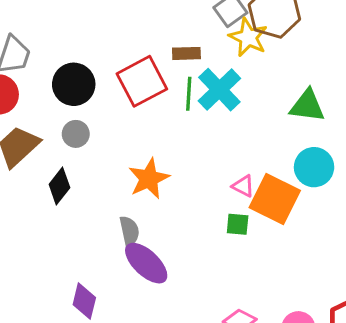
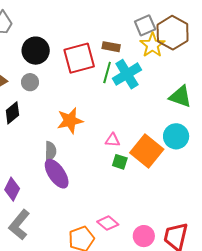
pink triangle: (243, 186) -> (113, 140), moved, turned -35

